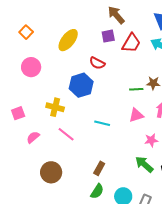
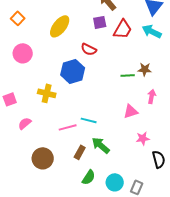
pink triangle: (136, 115) -> (131, 111), moved
cyan line: (102, 123) -> (89, 120), moved
pink line: (66, 134) -> (68, 127), moved, turned -54
pink star: (151, 140) -> (143, 138), moved
green arrow: (144, 164) -> (101, 145), moved
brown rectangle: (99, 168) -> (80, 152), moved

